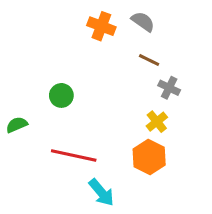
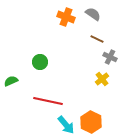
orange hexagon: (149, 157) -> (91, 122), moved

